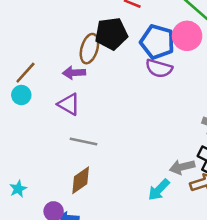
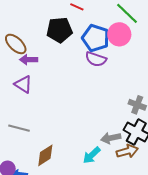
brown ellipse: (89, 49) -> (16, 44), moved, turned -65
gray line: (84, 142) -> (19, 128), moved
brown diamond: (81, 180) -> (45, 155), moved

